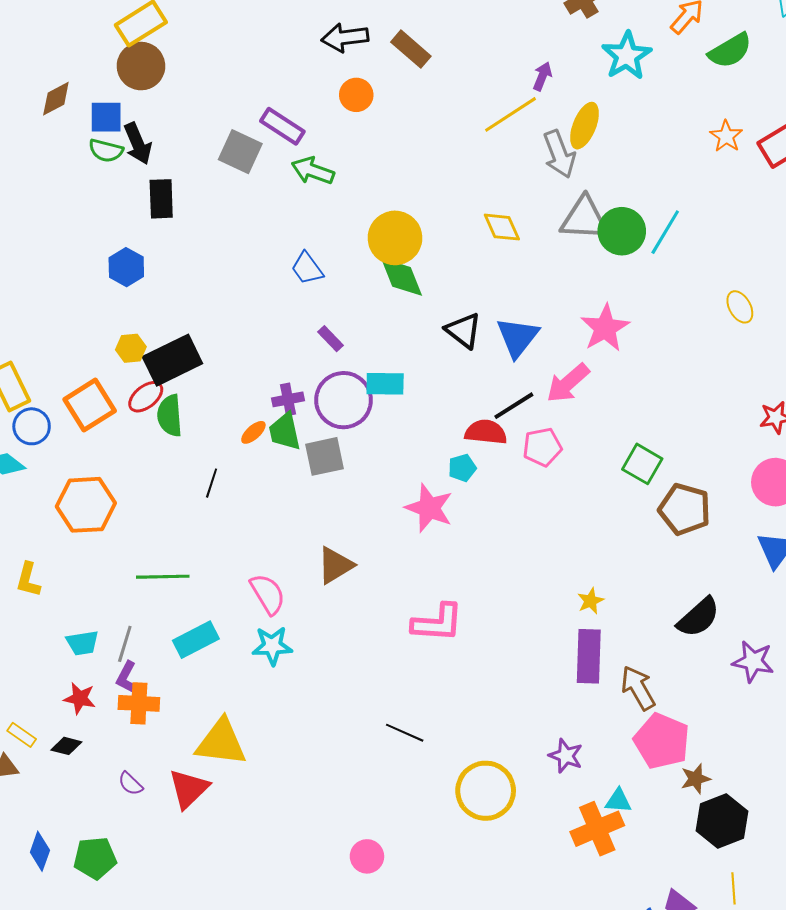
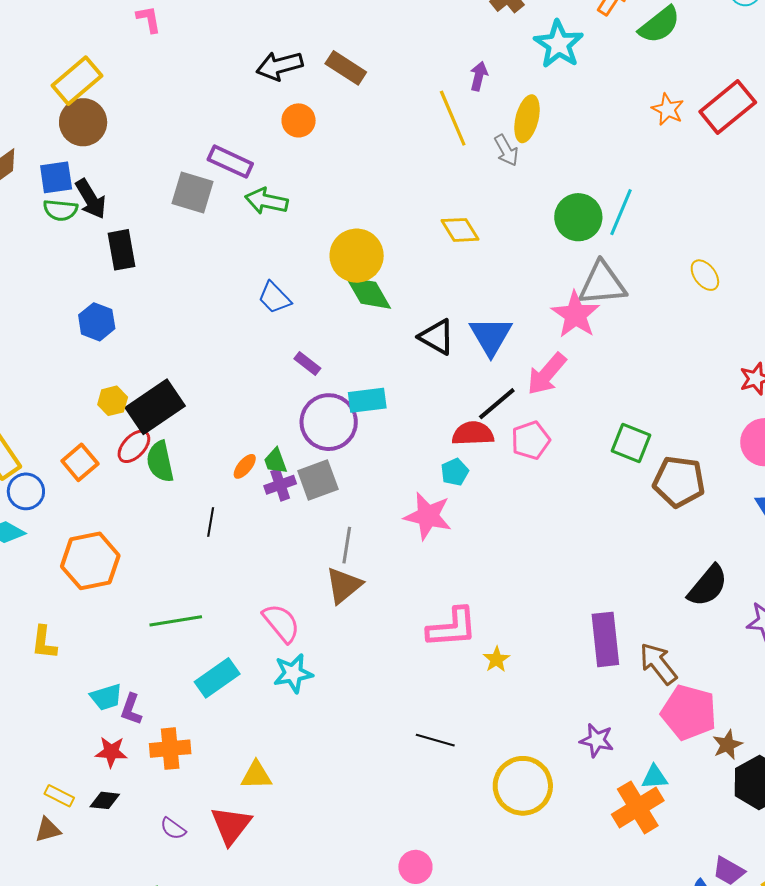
yellow line: (510, 114) -> (453, 118), turned -72
gray arrow: (559, 154) -> (506, 150), size x0.7
gray triangle: (584, 219) -> (602, 284), moved
purple cross: (288, 399) -> (280, 485), moved
orange square: (90, 405) -> (80, 462), size x0.7
green trapezoid: (285, 431) -> (275, 461), size x0.7
yellow star: (590, 601) -> (497, 659), moved
gray line: (125, 644) -> (347, 545), moved
purple L-shape: (127, 677) -> (131, 709), moved
yellow triangle: (221, 742) -> (256, 775), size x0.6

